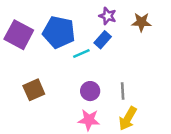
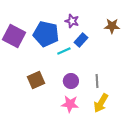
purple star: (108, 16) -> (72, 21), moved
brown square: (34, 90) -> (36, 80), moved

